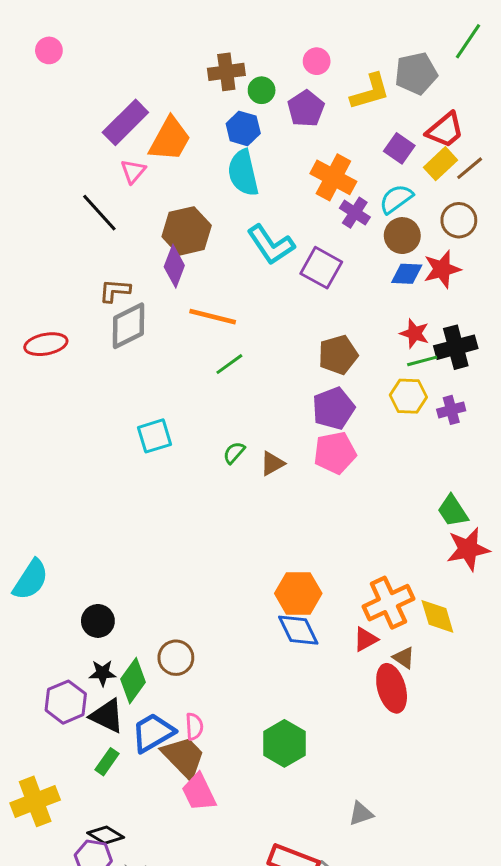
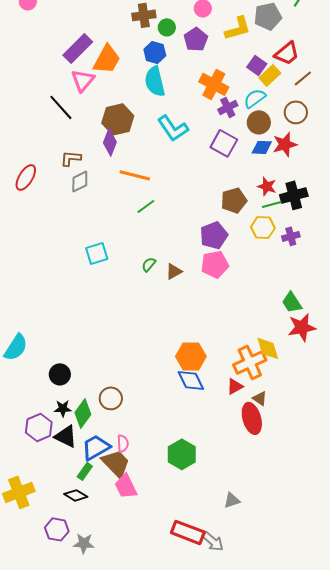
yellow rectangle: (440, 164) -> (270, 75), moved
pink triangle: (133, 171) -> (83, 80), size x1.4
purple cross: (355, 213) -> (228, 107), turned 30
purple square: (321, 268) -> (224, 143), moved
gray diamond: (128, 326) -> (80, 181), size x0.7
red ellipse: (46, 344) -> (26, 177), moved, turned -48
brown pentagon: (338, 355) -> (234, 200), moved
yellow diamond: (437, 616) -> (268, 348), moved
green rectangle: (107, 762) -> (85, 471), moved
black diamond: (106, 835) -> (76, 495), moved

